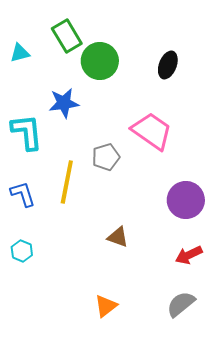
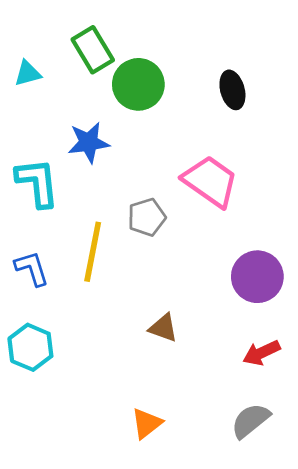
black ellipse: (168, 65) -> (232, 90), turned -36
cyan hexagon: (22, 251) -> (30, 347), size x1.5

